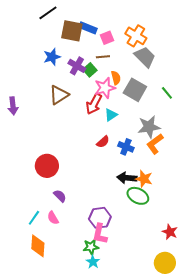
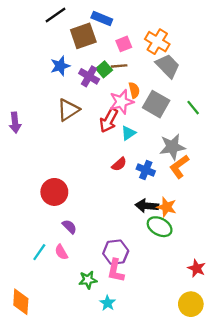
blue rectangle: (88, 28) -> (102, 18), moved
brown square: (72, 31) -> (83, 36), turned -30
green square: (90, 70) -> (104, 69), moved
orange diamond: (38, 246) -> (21, 302), moved
green star: (91, 247) -> (88, 280), moved

